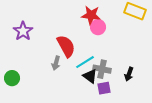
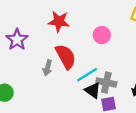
red star: (91, 15) -> (59, 21), moved
gray arrow: (56, 63) -> (48, 68), moved

